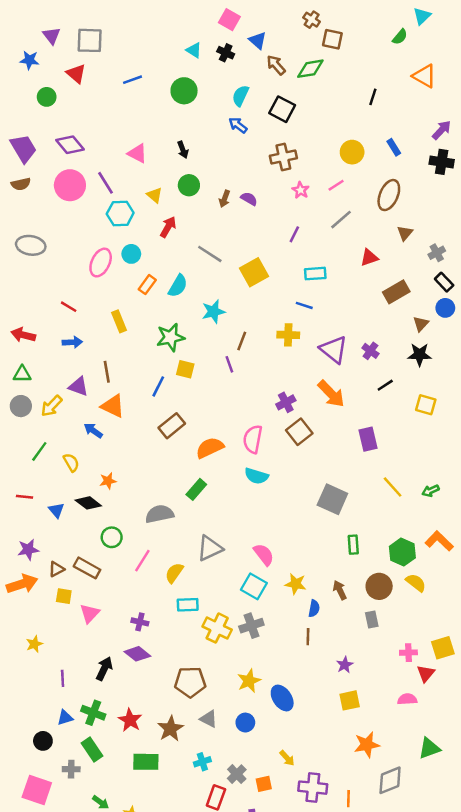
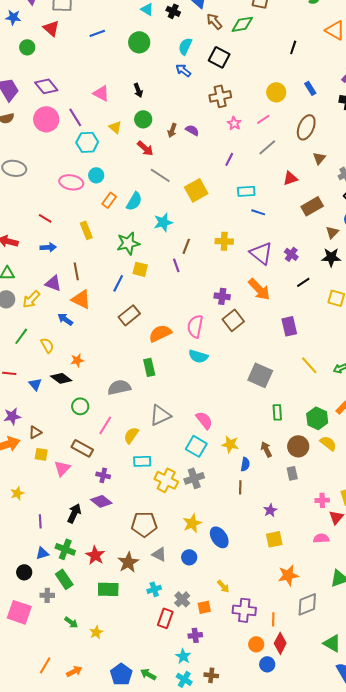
red arrow: (168, 227) -> (145, 148), moved, turned 102
pink ellipse: (101, 263) -> (71, 182), turned 75
blue line: (304, 305) -> (258, 212), moved
purple cross: (286, 402) -> (222, 296), turned 35
green rectangle: (196, 489) -> (149, 367), turned -54
brown rectangle: (87, 568) -> (82, 448), moved

